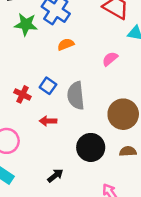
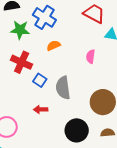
pink semicircle: (110, 59) -> (91, 57), turned -40
red cross: (22, 94) -> (22, 62), moved, size x1.5

